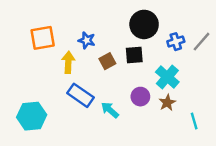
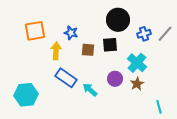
brown square: (107, 61) -> (88, 50), turned 32
cyan line: (194, 121) -> (159, 107), moved

